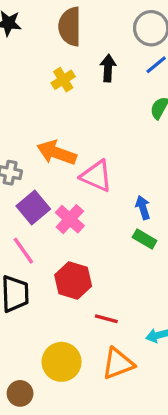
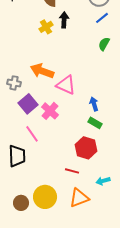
black arrow: (108, 68) -> (64, 20), moved
pink line: (23, 251) -> (32, 134), moved
red hexagon: (73, 281) -> (86, 148), moved
brown circle: (20, 393) -> (21, 203), moved

